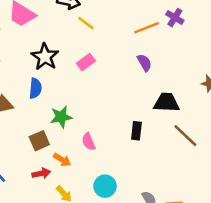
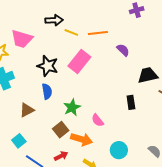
purple cross: (175, 18) -> (137, 10), turned -32
orange line: (147, 28) -> (98, 33), moved, turned 30
pink rectangle: (86, 62) -> (79, 62), size x1.6
orange arrow: (62, 160) -> (81, 139), size x1.5
red arrow: (41, 173) -> (61, 156), moved

